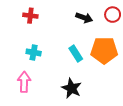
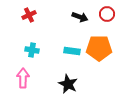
red cross: (30, 16) -> (29, 15), turned -32
cyan rectangle: (76, 54) -> (72, 51), turned -49

